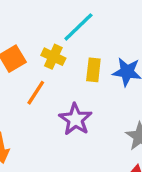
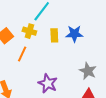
purple star: (75, 119) -> (48, 83), moved

